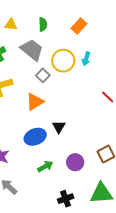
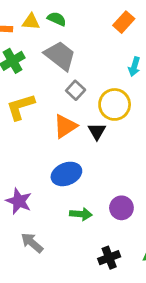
green semicircle: (43, 24) -> (57, 19), moved, turned -64
yellow circle: (63, 61) -> (115, 104), moved
black triangle: (59, 127) -> (97, 131), moved
green arrow: (45, 166) -> (81, 214), turned 35

